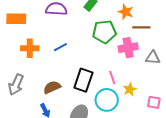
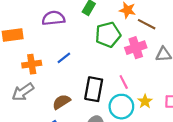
brown line: (141, 27) -> (147, 24), turned 36
gray arrow: (16, 85) -> (23, 92), moved, turned 40
yellow star: (130, 89) -> (145, 101), moved

